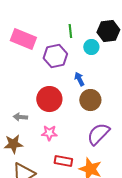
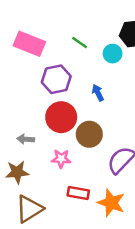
green line: (70, 31) -> (79, 43), moved, turned -48
purple hexagon: (55, 56) -> (56, 79), moved
brown circle: (90, 100) -> (89, 134), moved

